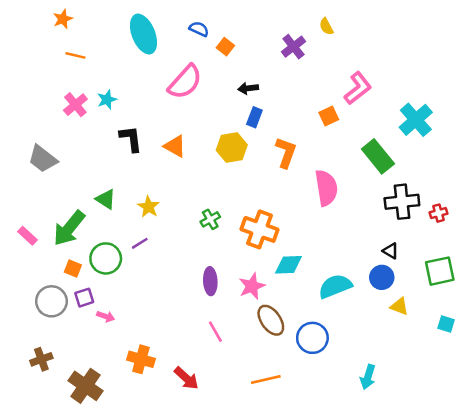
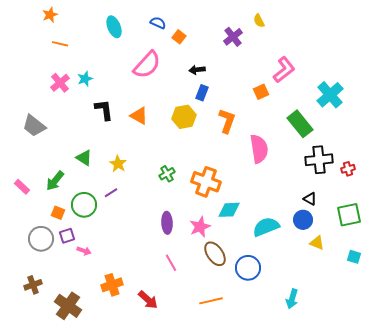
cyan ellipse: (143, 34) -> (114, 27), size x0.7
green arrow: (69, 228) -> (55, 181), size x0.7
orange cross: (141, 359) -> (112, 285), turned -35

